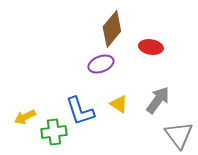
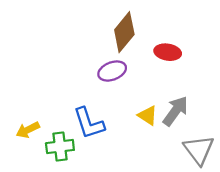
yellow triangle: (119, 104) -> (148, 115), moved

